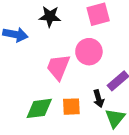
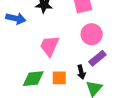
pink circle: (89, 52) -> (92, 34), moved

